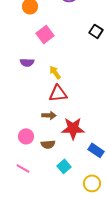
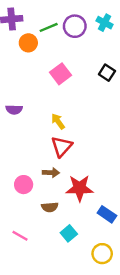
pink square: (45, 34) -> (60, 74), moved
purple semicircle: (27, 62) -> (14, 110), moved
red triangle: (58, 93) -> (62, 146), turned -42
pink circle: (26, 136) -> (24, 185), moved

